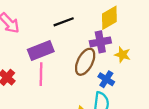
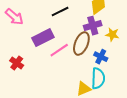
pink line: (41, 74) -> (59, 50), moved, turned 60

